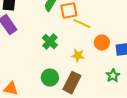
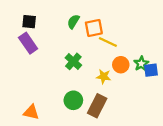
orange circle: (102, 43) -> (121, 65), moved
green star: (113, 76) -> (141, 64), moved

